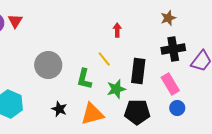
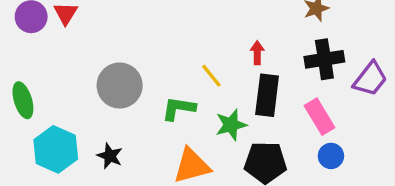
red arrow: (117, 30) -> (257, 53), moved
green L-shape: (84, 79) -> (179, 108), turned 85
black star: (59, 109) -> (110, 156), moved

